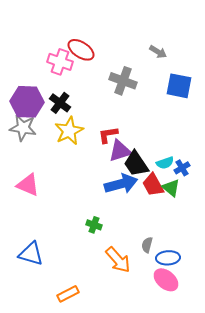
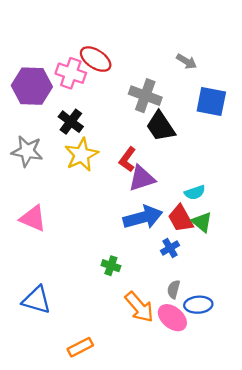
purple hexagon: (27, 102) -> (32, 86), moved
red L-shape: (108, 135) -> (127, 159), turned -45
black trapezoid: (136, 164) -> (161, 126), moved
blue cross: (182, 168) -> (170, 248), moved
pink ellipse: (166, 280) -> (172, 318), moved

